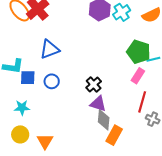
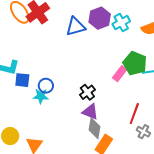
blue triangle: (50, 49) -> (76, 27), moved
pink rectangle: (138, 76) -> (120, 74), moved
cyan star: (22, 108) -> (41, 96), moved

